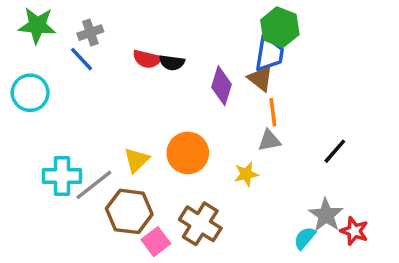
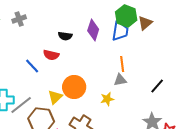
blue line: (81, 59) -> (32, 66), moved
red semicircle: (147, 59) -> (51, 55), moved
brown triangle: (260, 79) -> (145, 23), moved, turned 42
purple diamond: (221, 86) -> (93, 30), moved
yellow triangle: (136, 160) -> (55, 97), moved

